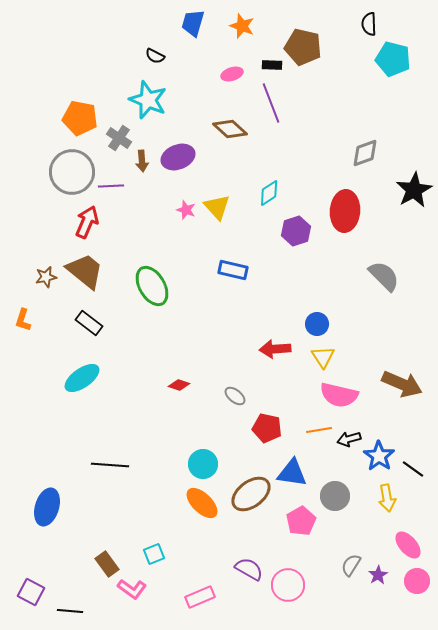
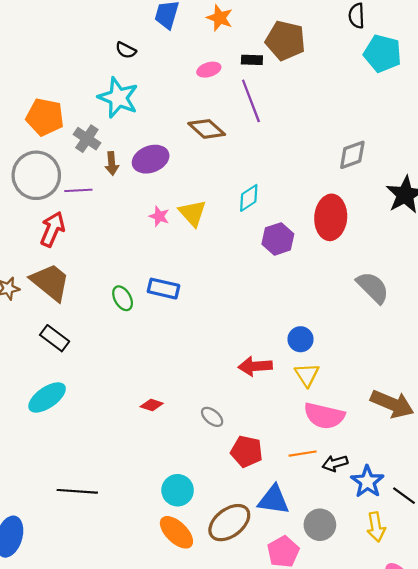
blue rectangle: (233, 270) -> (164, 289), moved
green ellipse: (152, 286) -> (123, 298), size x0.6

